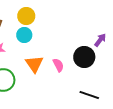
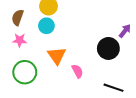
pink semicircle: (58, 65) -> (77, 71), moved

